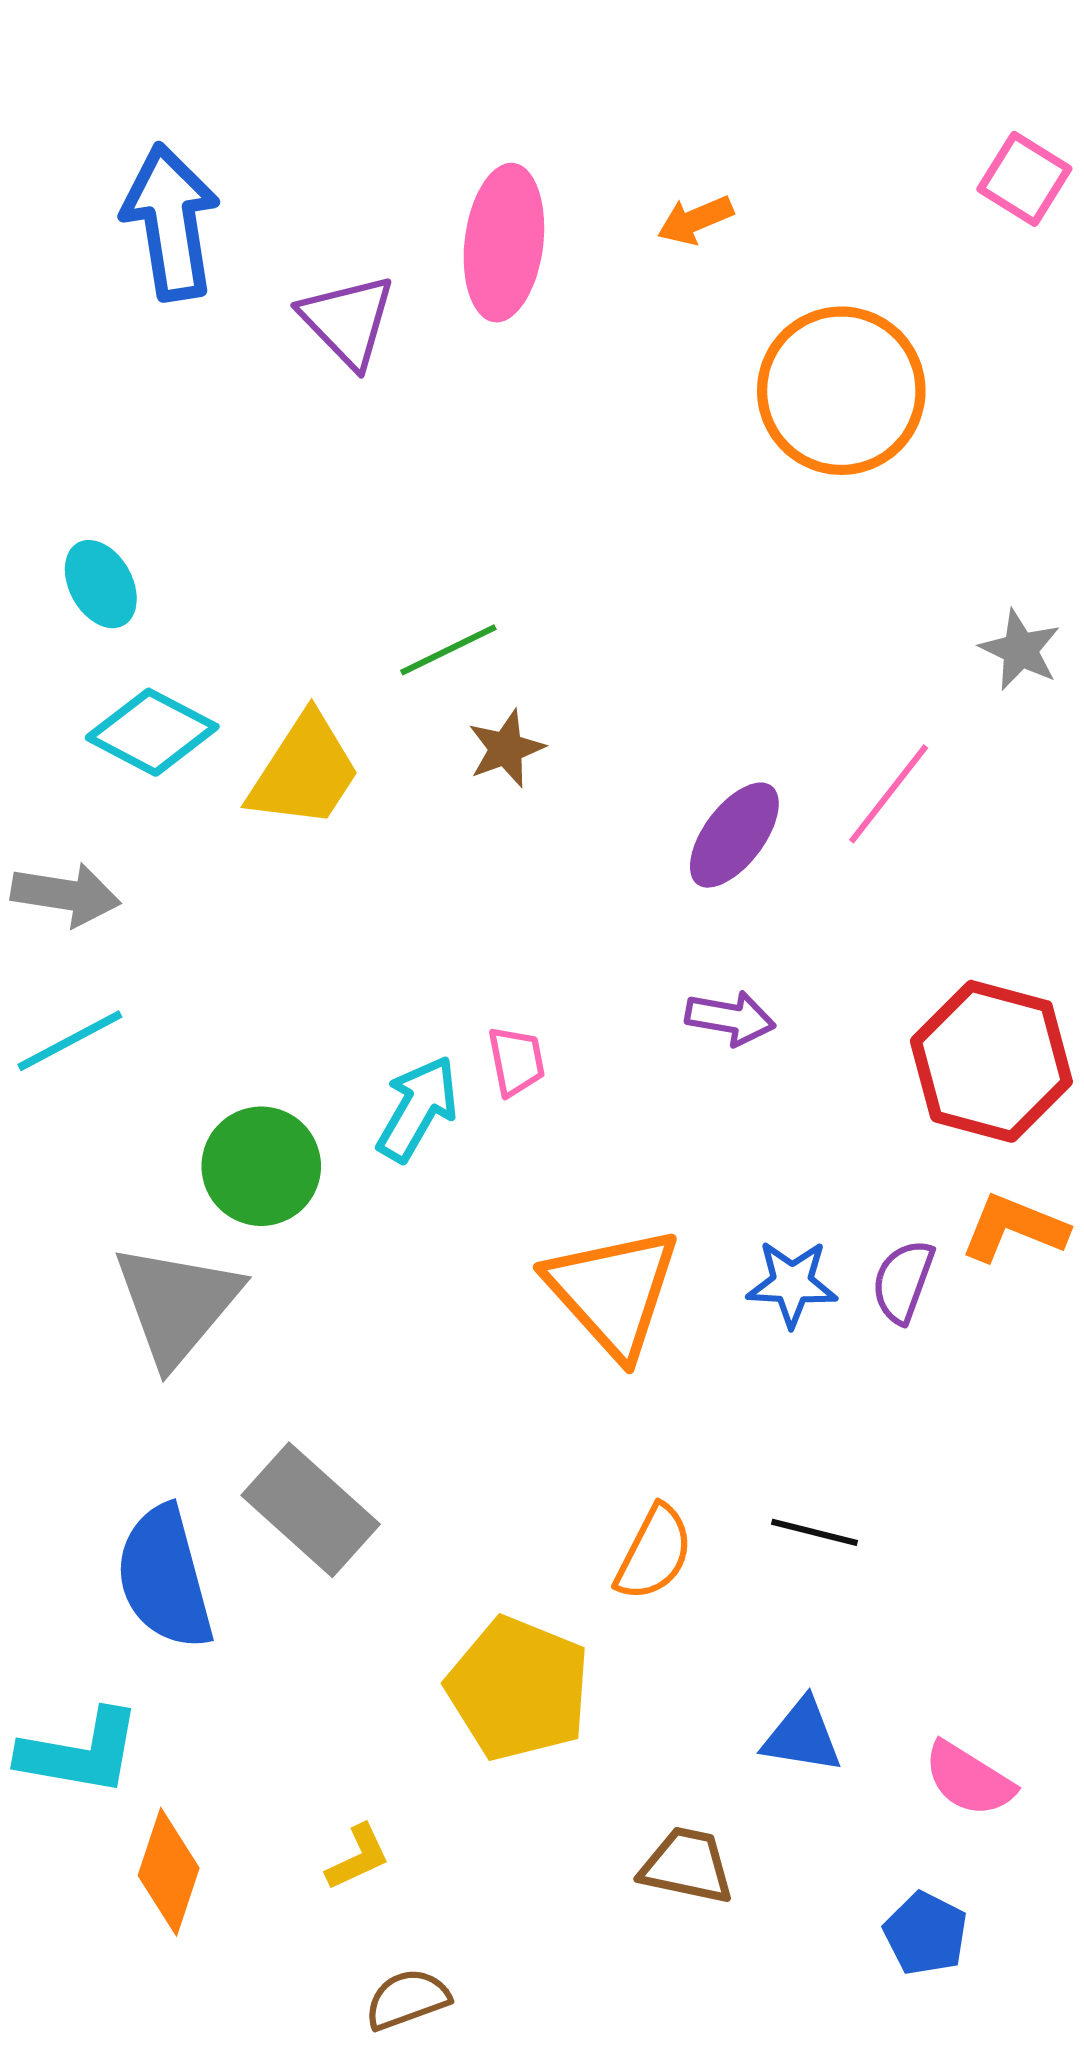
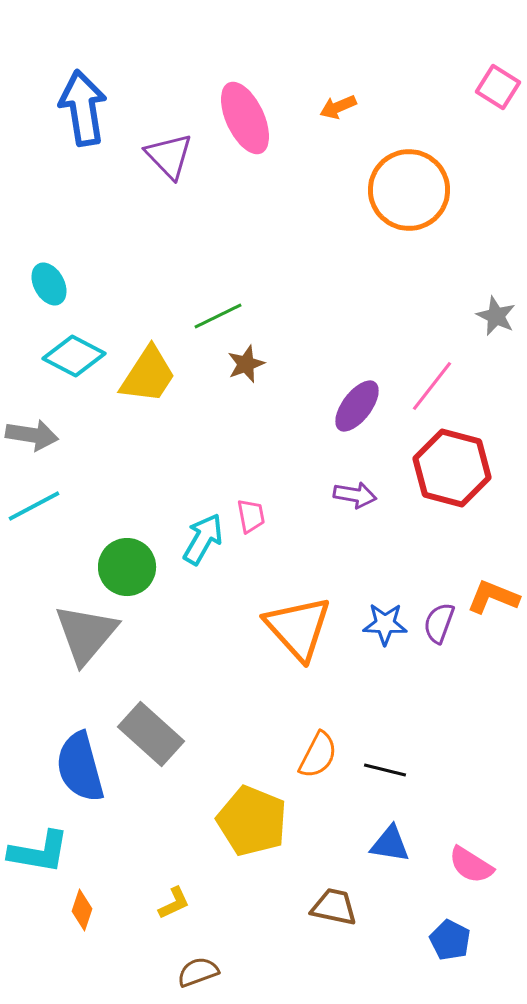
pink ellipse: (504, 243) -> (245, 118), turned -32
red hexagon: (991, 1061) -> (452, 468), moved
black line: (815, 1532) -> (385, 770), moved
orange diamond: (169, 1872) -> (82, 910), size x0.7

